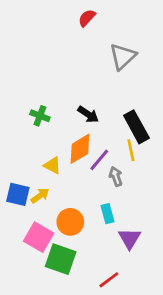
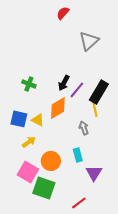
black arrow: (88, 114) -> (64, 83), turned 84
black rectangle: (136, 127) -> (99, 92), turned 60
purple line: (99, 160) -> (77, 90), moved
blue square: (18, 194) -> (19, 119), moved

